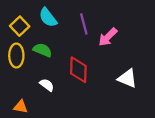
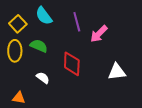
white triangle: (127, 78) -> (117, 72), turned -30

